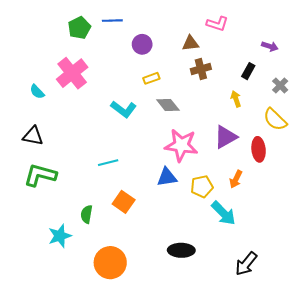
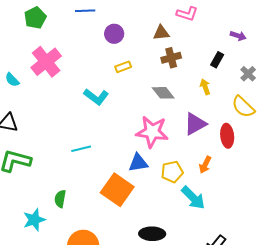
green pentagon: (79, 28) -> (35, 18), moved
gray diamond: (168, 105) -> (163, 93), moved
orange square: (124, 202) -> (117, 190), moved, size x1.5

